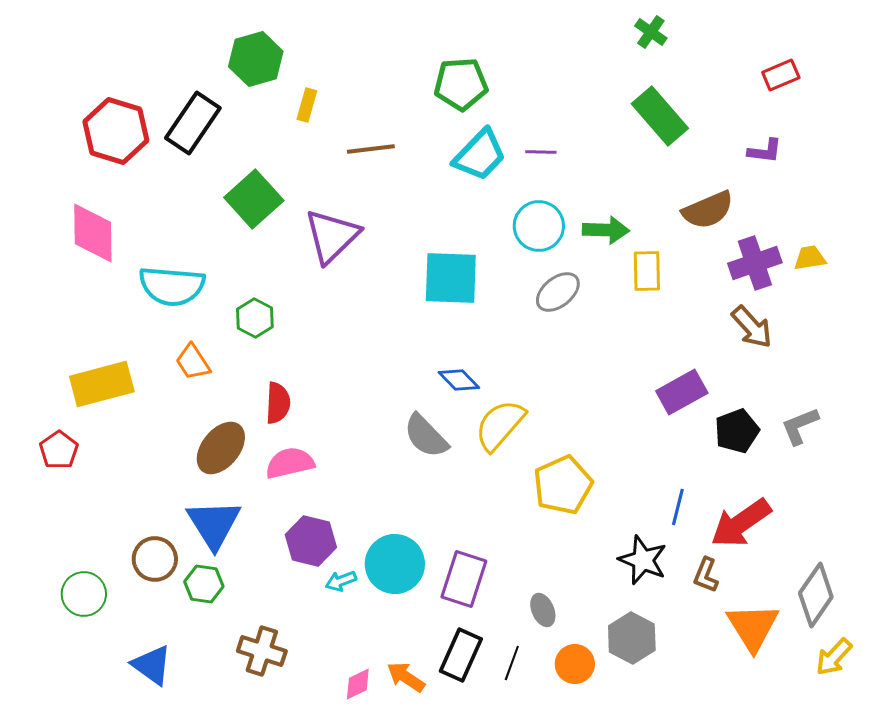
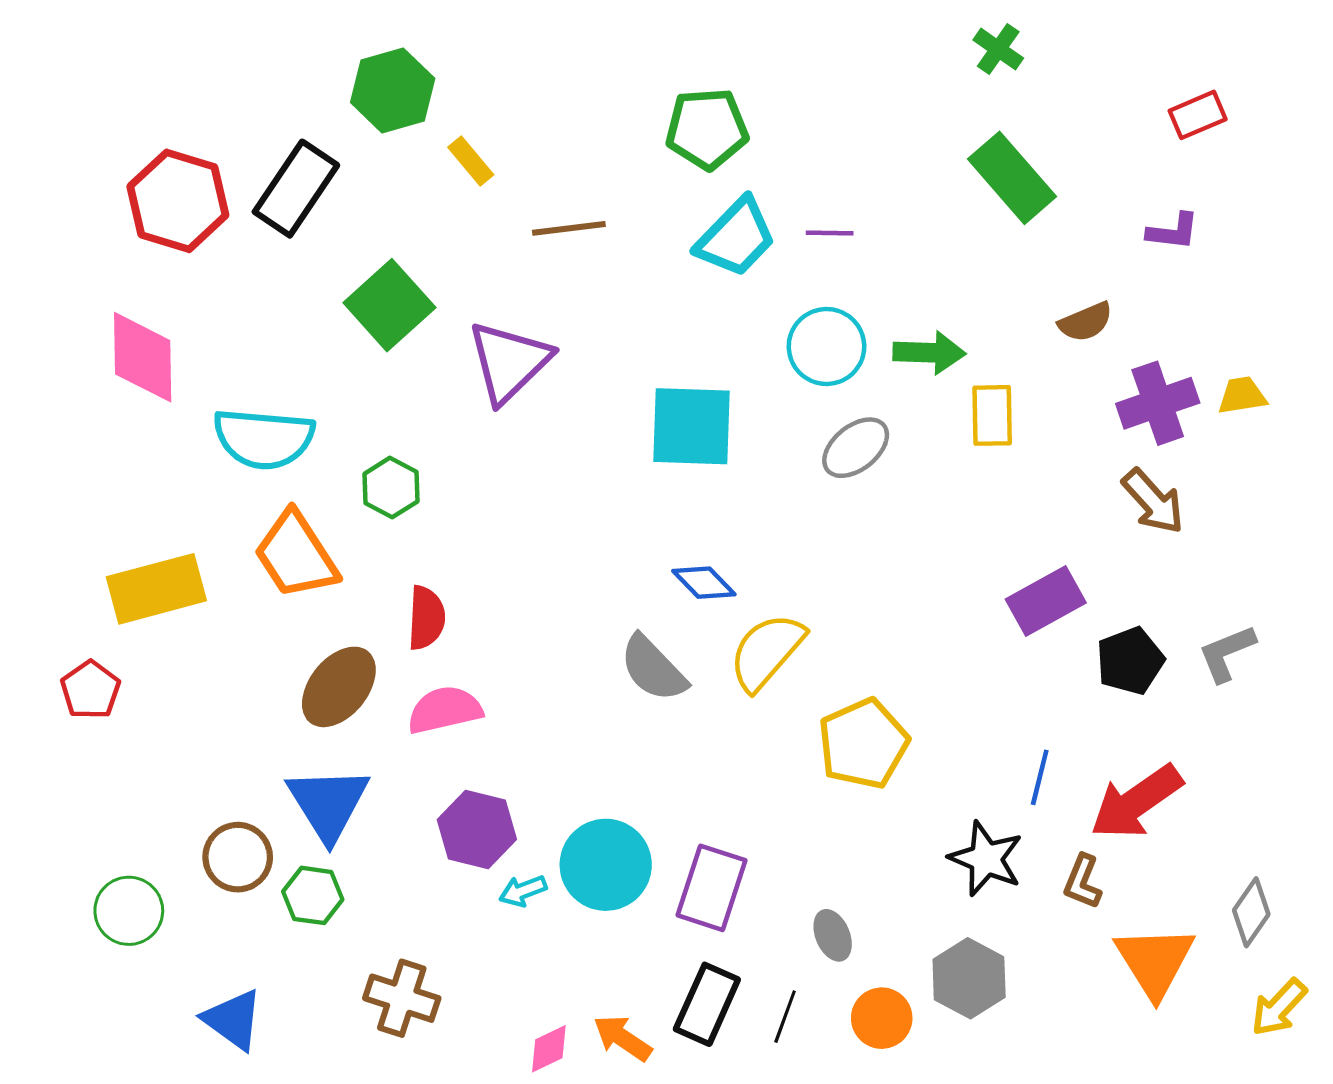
yellow rectangle: (307, 105) -> (471, 161), turned -56
brown semicircle: (708, 210) -> (1086, 322), size x0.7
orange trapezoid: (193, 362) -> (296, 555), size x1.6
gray diamond: (816, 595) -> (1251, 912), size x0.7

